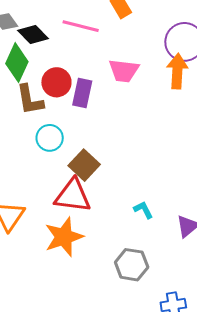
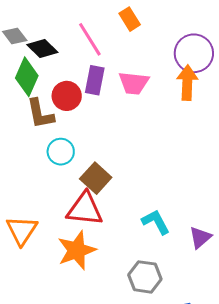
pink line: (81, 26) -> (90, 39), turned 45
purple rectangle: (82, 93) -> (95, 80), moved
cyan L-shape: (143, 210) -> (156, 222), size x1.4

